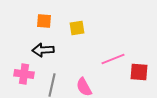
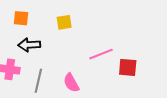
orange square: (44, 21) -> (21, 18), moved

